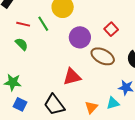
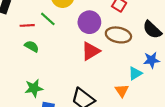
red triangle: (72, 77) -> (91, 51), moved
cyan triangle: (113, 103) -> (135, 73), moved

